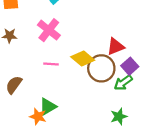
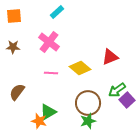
purple square: (130, 66) -> (127, 100), moved
brown circle: (101, 68) -> (88, 103), moved
green star: (119, 116) -> (88, 121), moved

